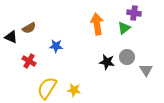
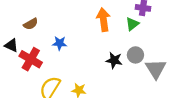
black triangle: (11, 37) -> (11, 45), moved
red cross: (29, 61) -> (31, 59), size x1.5
gray triangle: (146, 70) -> (156, 69), size x1.5

